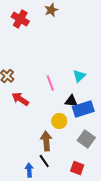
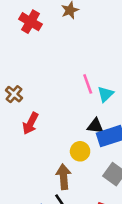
pink line: (50, 83) -> (88, 84), moved
red arrow: (20, 99) -> (30, 123), turned -96

